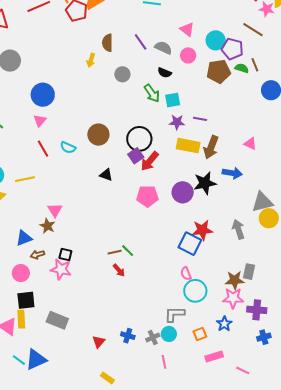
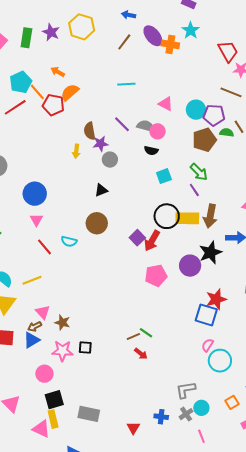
pink circle: (188, 55) -> (158, 131), moved
green arrow: (152, 93) -> (199, 172), moved
purple line: (200, 119) -> (194, 190), turned 56
purple star: (177, 122) -> (100, 144), moved
black circle: (139, 139) -> (167, 216), moved
black triangle: (106, 175) -> (101, 190), moved, turned -32
pink triangle: (55, 210) -> (43, 312), moved
blue triangle: (24, 238) -> (32, 340), moved
brown arrow: (37, 255) -> (35, 326), moved
pink star: (61, 269) -> (62, 351), moved
pink semicircle: (186, 274) -> (208, 345), turned 64
gray L-shape: (175, 314) -> (186, 390), moved

